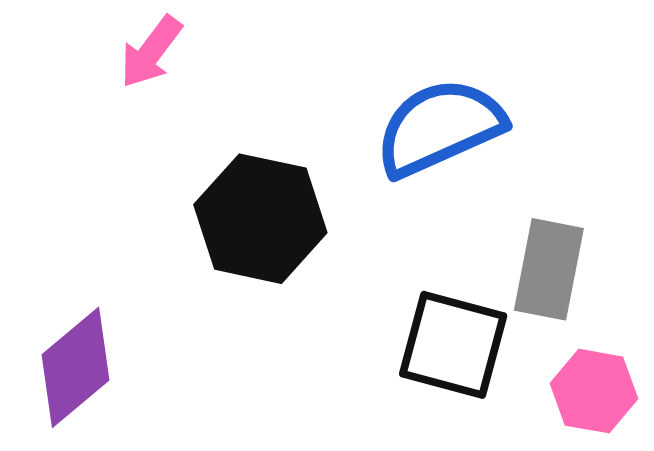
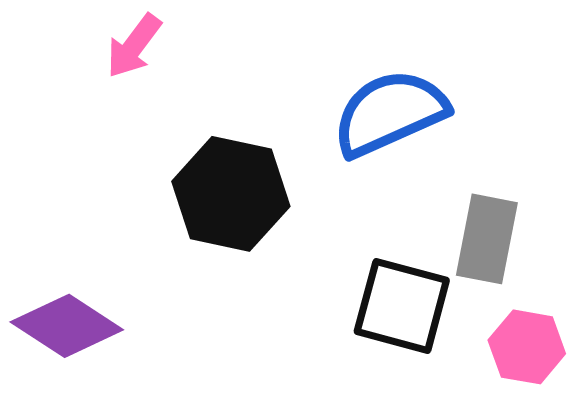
purple diamond: (76, 367) -> (67, 326), turned 73

